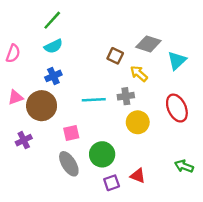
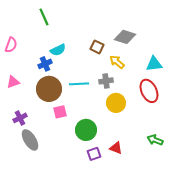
green line: (52, 20) -> (44, 17), turned -66
cyan semicircle: (53, 46) -> (58, 50), moved
cyan triangle: (177, 61) -> (154, 64), moved, turned 36
brown circle: (42, 106) -> (49, 89), moved
gray ellipse: (69, 164) -> (30, 140), moved

